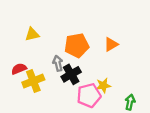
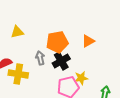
black cross: (71, 74) -> (61, 61), moved
yellow cross: (33, 81) -> (18, 74), turned 30

